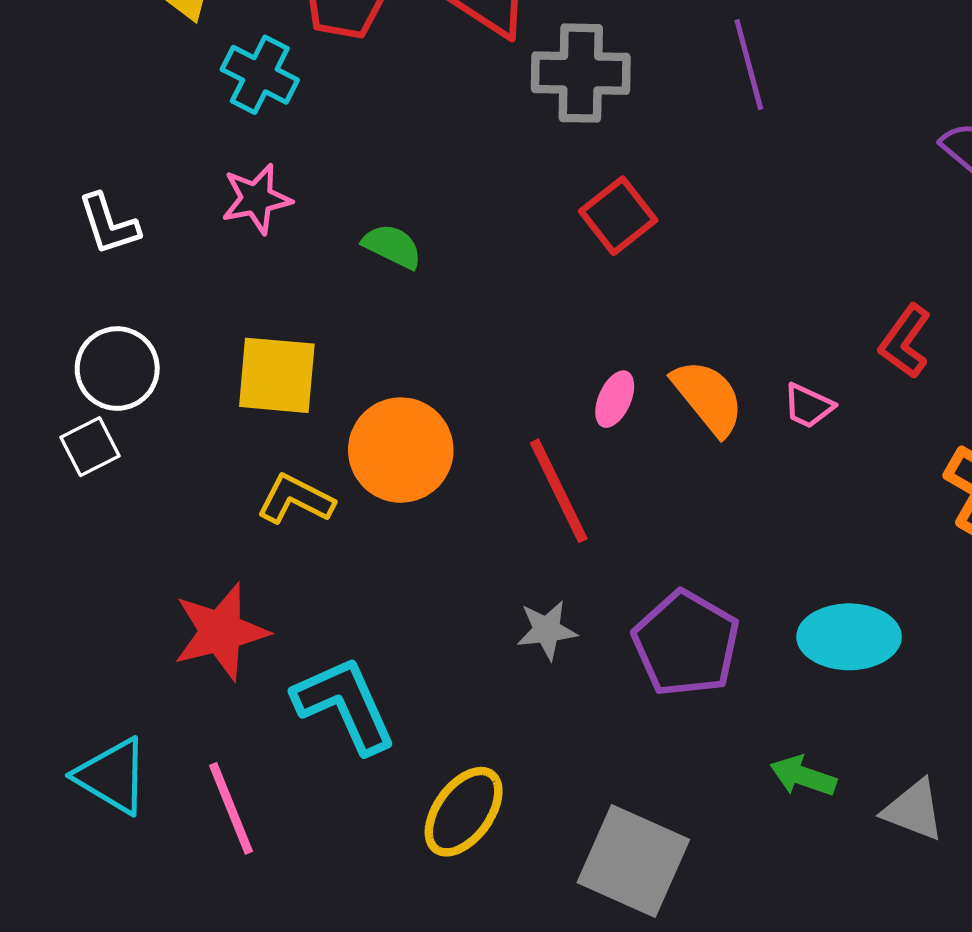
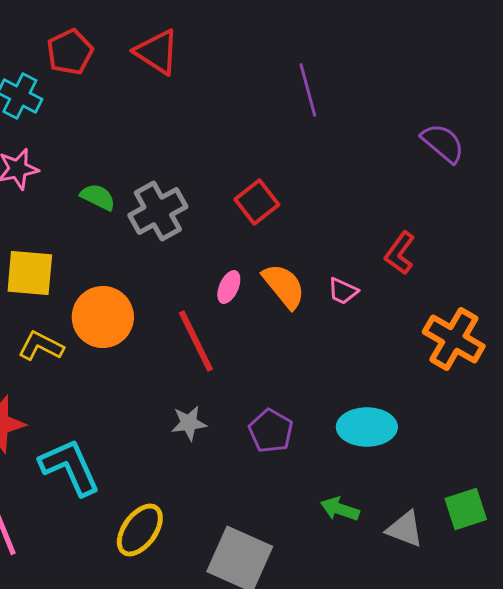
gray cross: (581, 73) -> (158, 211), moved, turned -30
red square: (618, 216) -> (257, 202), moved
purple pentagon: (686, 644) -> (271, 431), size x0.7

